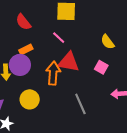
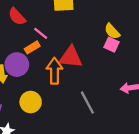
pink line: (59, 38) -> (41, 33), moved
orange rectangle: (26, 50) -> (32, 47), moved
pink square: (101, 67) -> (111, 45), moved

